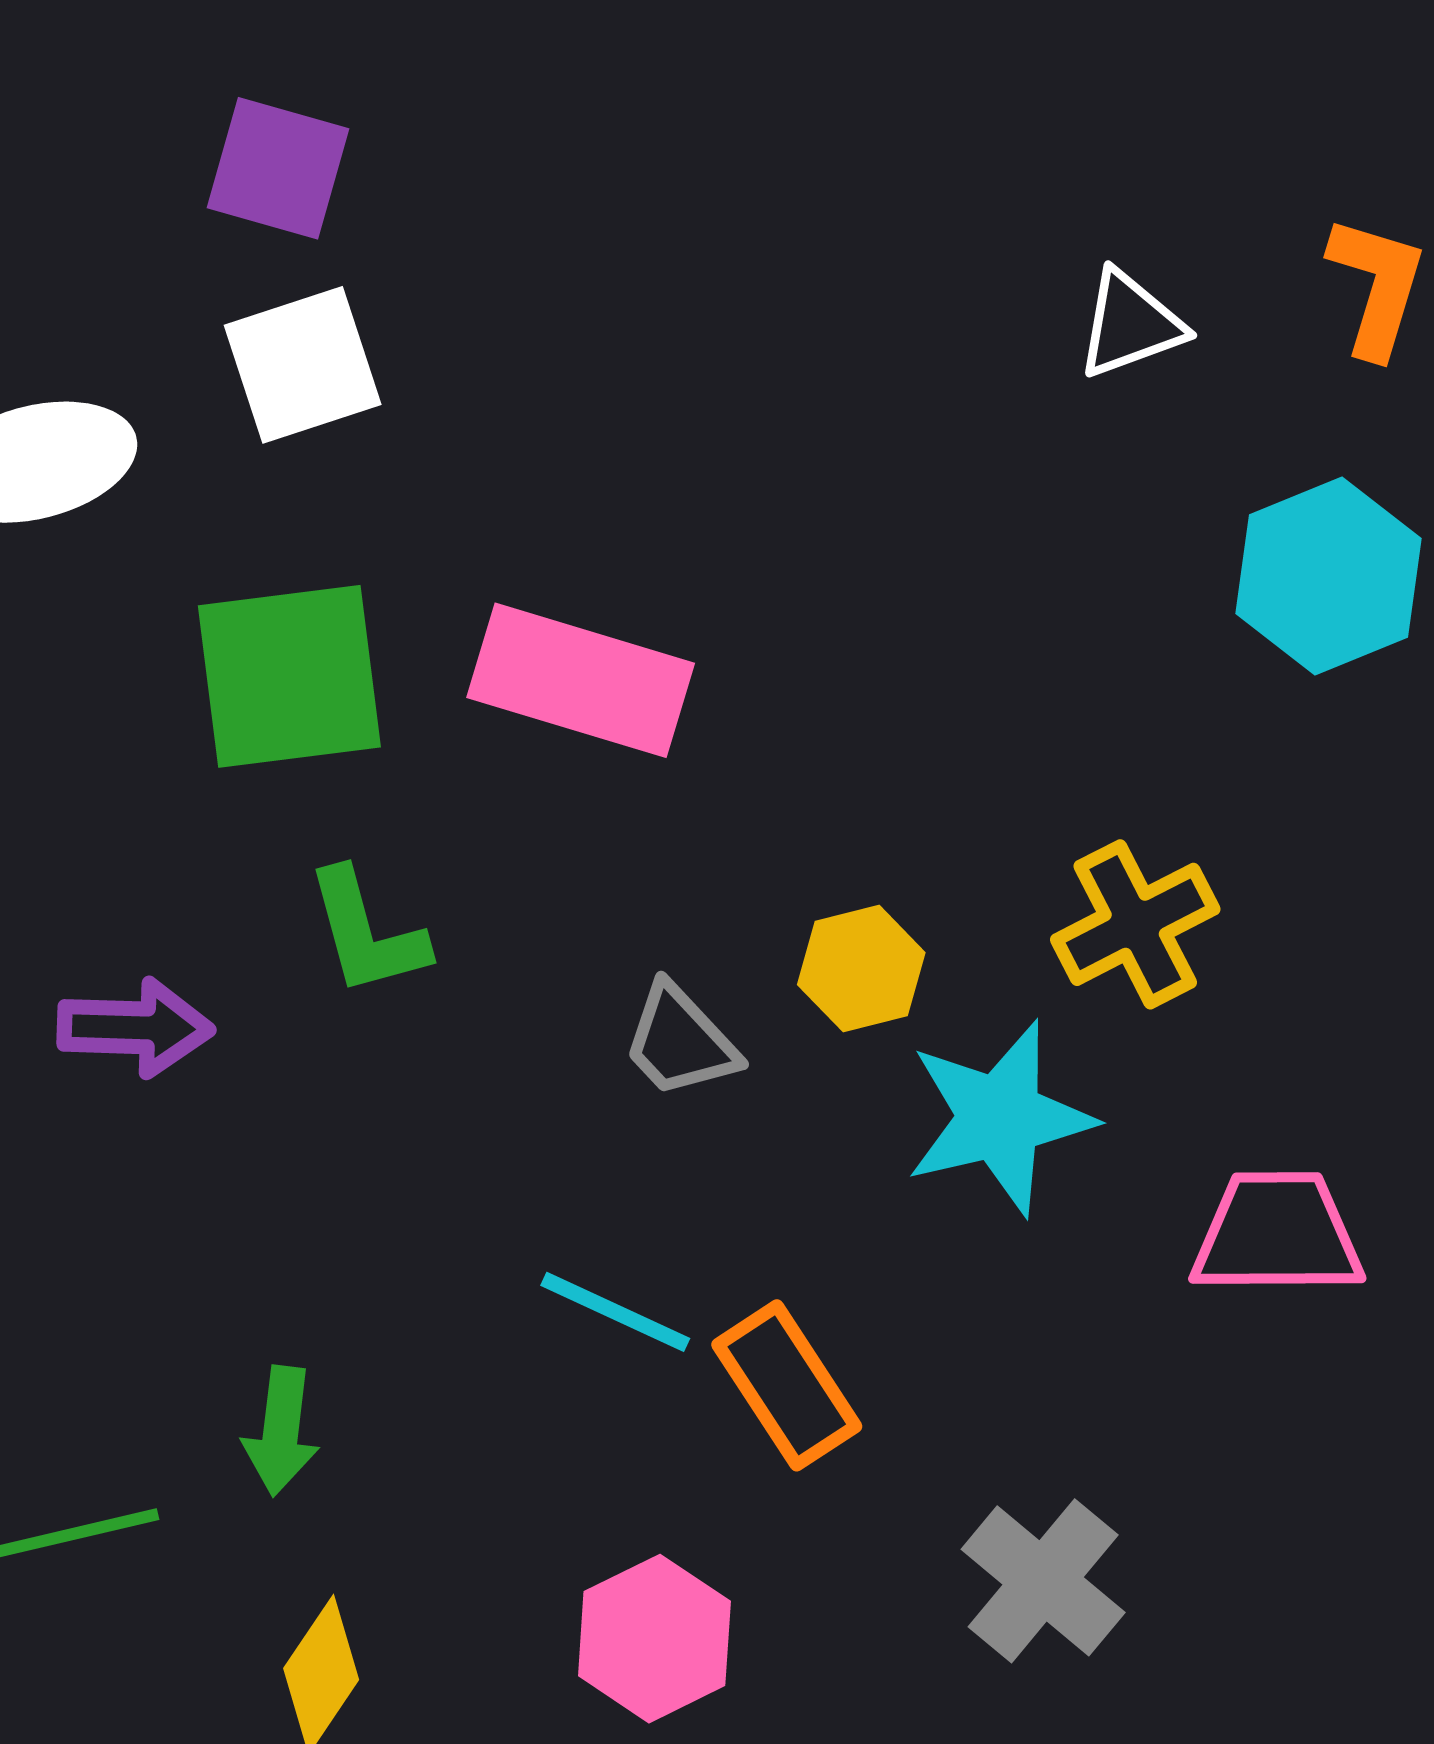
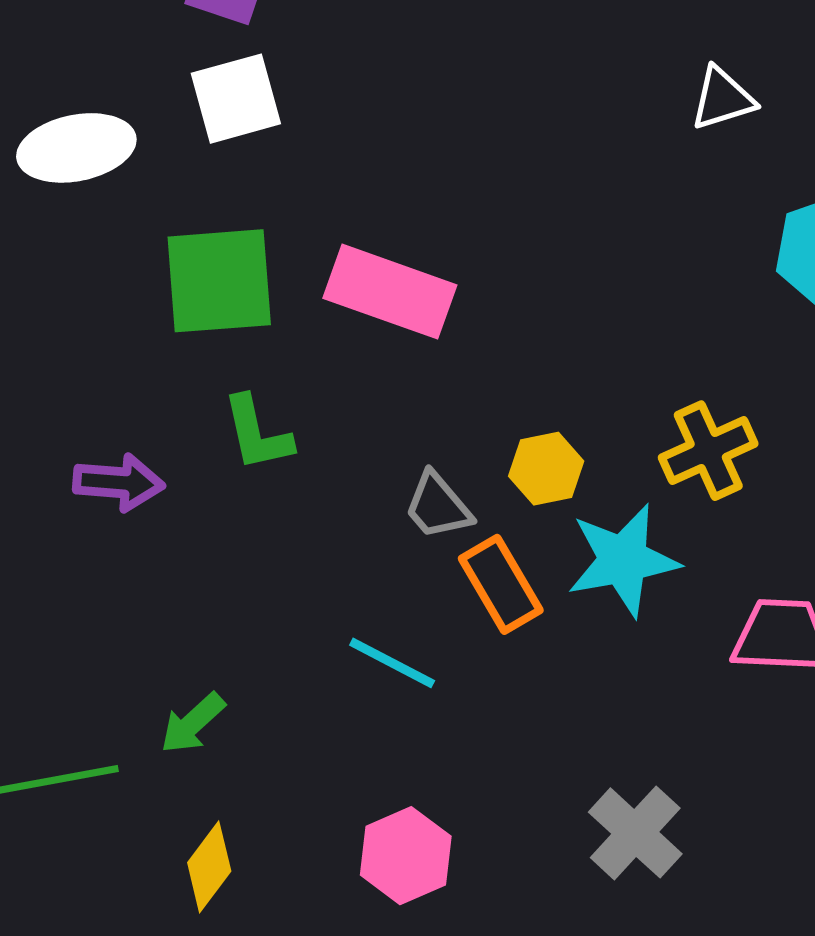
orange rectangle: (787, 1385) -> (501, 584), moved
green arrow: (281, 1431) -> (193, 723), turned 38

